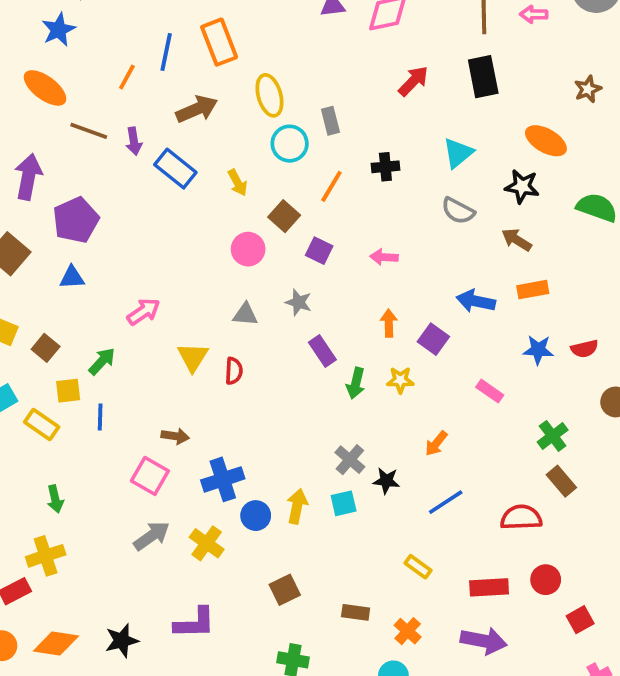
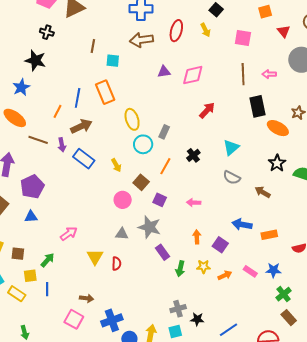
black rectangle: (483, 77) -> (257, 106), moved
brown arrow: (197, 109) -> (81, 126), moved
gray rectangle: (330, 121) -> (164, 132), turned 40
orange ellipse: (546, 141) -> (278, 128), moved
black cross: (385, 167) -> (193, 155), turned -32
black star: (522, 186) -> (277, 163), moved, turned 30
orange rectangle: (533, 290) -> (269, 235), moved
gray star: (299, 302) -> (149, 227), size x1.6
brown square: (46, 348) -> (18, 254), turned -32
blue star: (538, 350) -> (273, 270), moved
orange arrow: (436, 443) -> (225, 275), moved, turned -152
gray cross: (350, 460) -> (178, 309), turned 35

